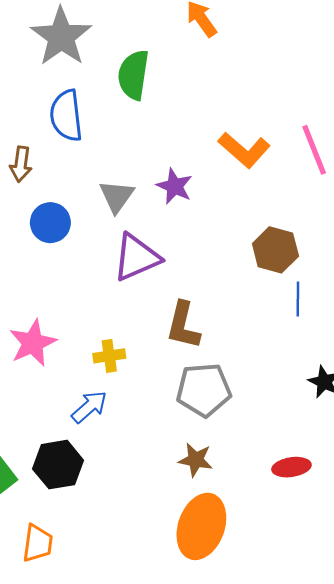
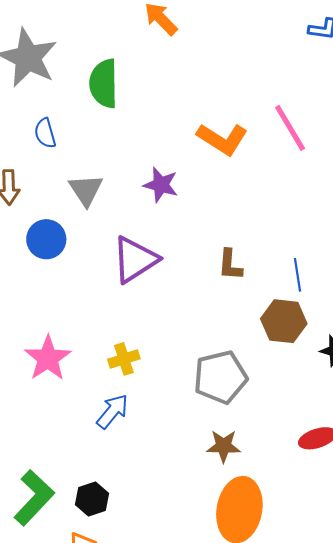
blue semicircle: (66, 116) -> (45, 133), size x0.6
gray triangle: (117, 196) -> (86, 190), moved
brown hexagon: (275, 250) -> (284, 321), moved
brown L-shape: (183, 325) -> (230, 265), moved, size x0.7
black hexagon: (58, 465) -> (92, 499), moved, size x0.7

